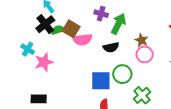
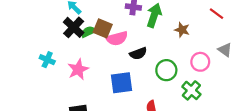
black semicircle: (111, 47) -> (138, 53), moved
cyan cross: (28, 49) -> (47, 60), moved
pink circle: (145, 54) -> (200, 62), moved
blue square: (101, 81) -> (122, 83), moved

